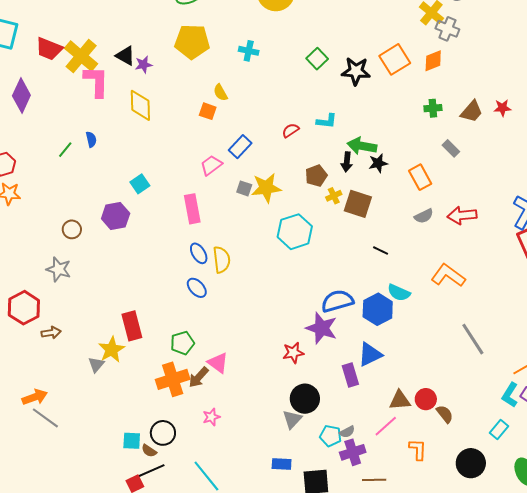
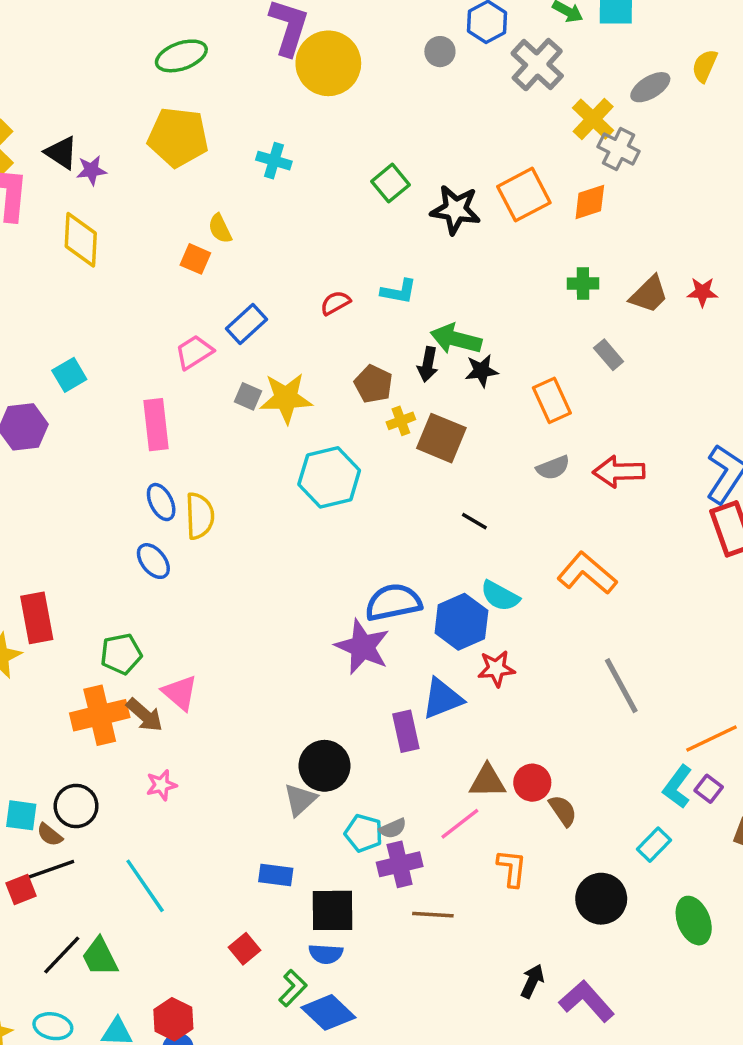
brown pentagon: (316, 176) -> (373, 384), turned -30
red star: (293, 353) -> (496, 669), moved
brown arrow: (199, 377) -> (145, 715), turned -95

